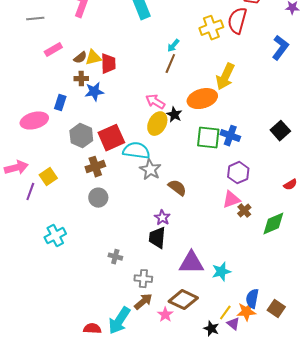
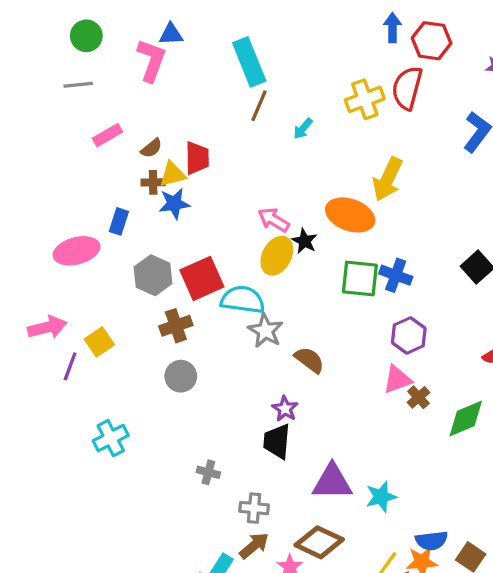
yellow triangle: (93, 58) -> (173, 174), moved
brown line: (170, 64) -> (259, 106), moved
orange ellipse: (202, 99) -> (350, 215), turned 36
blue semicircle: (252, 299) -> (432, 541), turned -108

